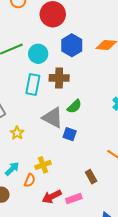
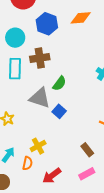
blue square: (70, 134) -> (59, 111), turned 32
pink rectangle: (74, 199) -> (87, 174), moved

